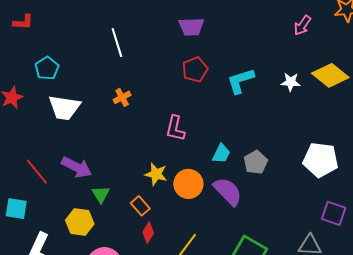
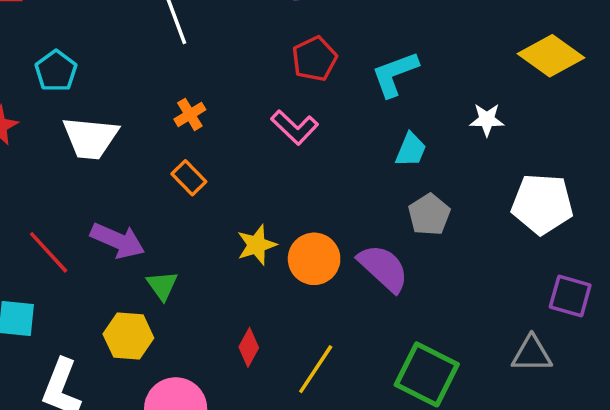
white star: (291, 82) -> (487, 120), moved
pink L-shape: (175, 128) -> (295, 127), moved, turned -56
cyan trapezoid: (221, 154) -> (411, 150), moved
yellow star: (156, 174) -> (257, 245), turned -30
orange rectangle: (140, 206) -> (189, 178), moved

